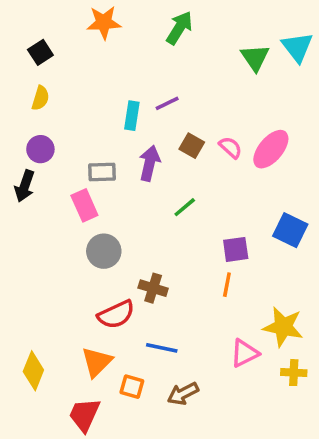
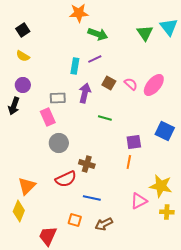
orange star: (104, 22) -> (79, 13), moved
green arrow: (179, 28) -> (98, 34), moved, turned 78
yellow semicircle: (40, 98) -> (23, 56), turned 104
green line: (185, 207) -> (105, 118), turned 56
orange triangle: (97, 362) -> (27, 186), moved

